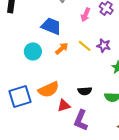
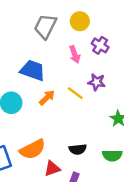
pink arrow: (85, 15) -> (75, 54), turned -40
purple star: (104, 46) -> (97, 82), moved

